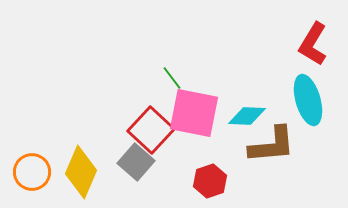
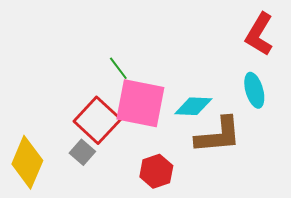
cyan ellipse: (308, 100) -> (254, 90), size x0.7
gray square: (136, 162) -> (82, 152), size x0.7

